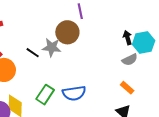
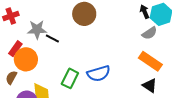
gray star: (52, 47) -> (37, 30), moved
orange rectangle: (127, 88) -> (150, 61), size x1.6

